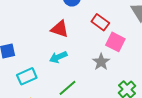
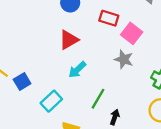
red triangle: (60, 29) -> (69, 40), turned -30
pink square: (115, 42) -> (132, 33), turned 30

